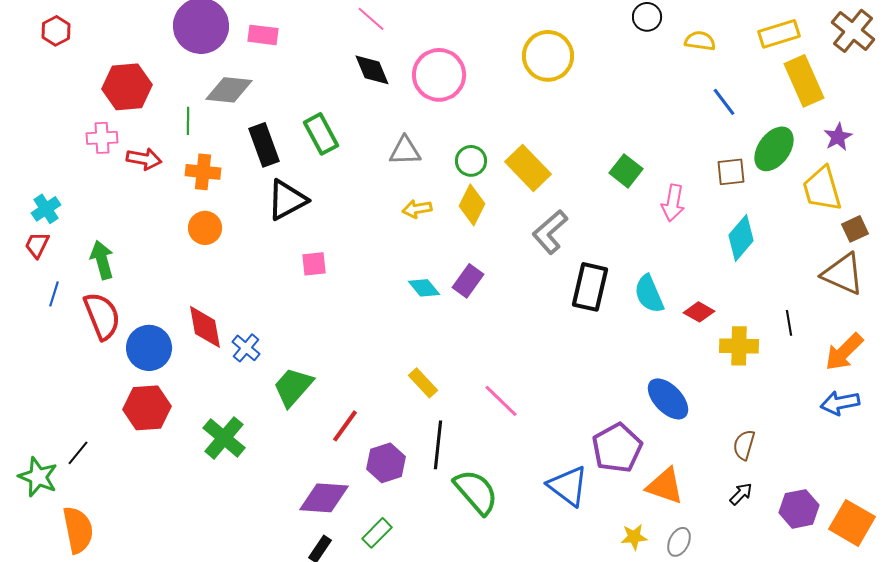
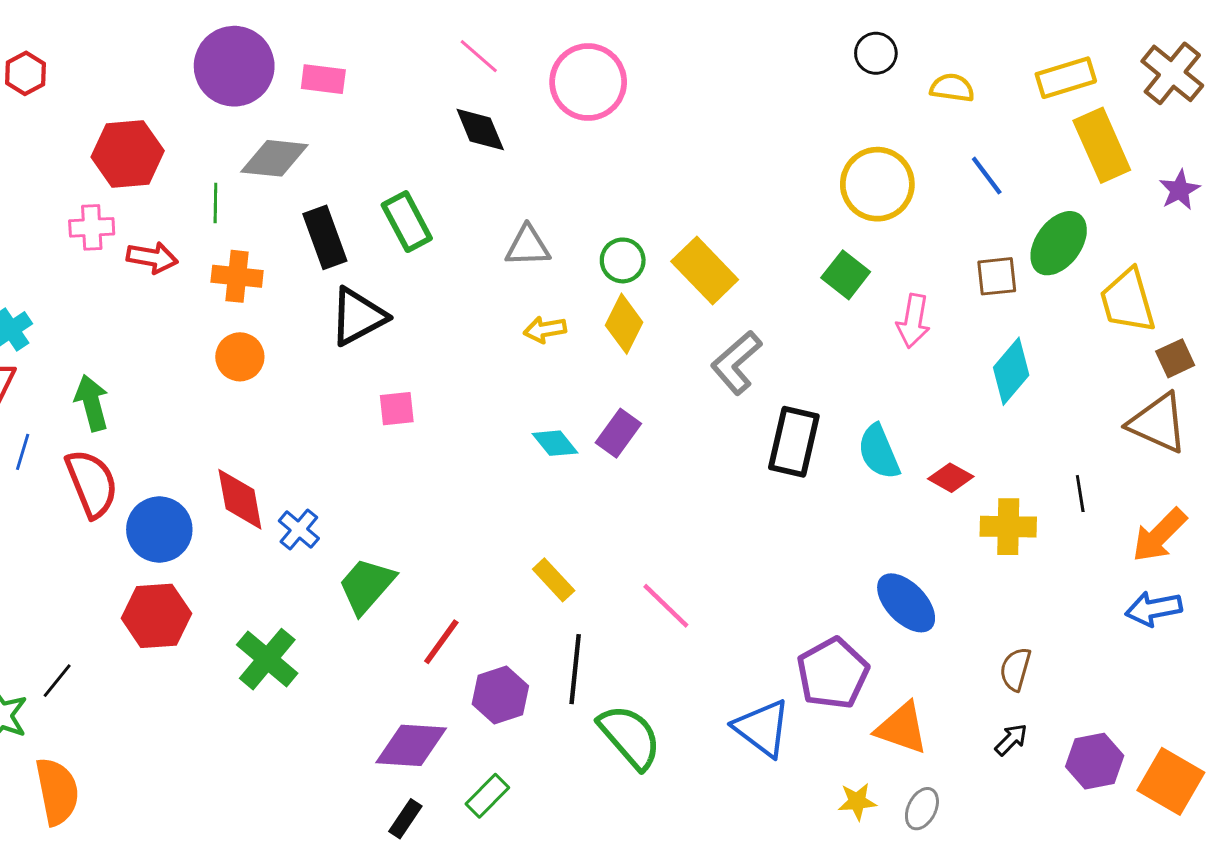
yellow circle: (548, 56) -> (877, 184), moved
pink circle: (439, 75) -> (588, 82), moved
purple star: (838, 137) -> (1179, 190), moved

